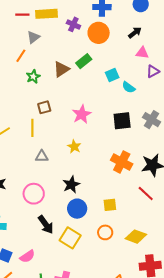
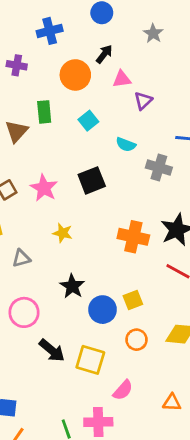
orange circle: (99, 33) -> (75, 75), moved
green rectangle: (84, 61) -> (44, 112), turned -42
cyan semicircle: (129, 87) -> (126, 145), moved
pink star: (82, 114) -> (44, 188), moved
black square: (122, 121) -> (92, 180), moved
blue circle: (77, 209) -> (103, 310), moved
pink semicircle: (27, 256) -> (123, 390), moved

